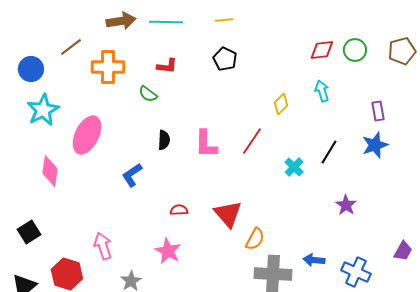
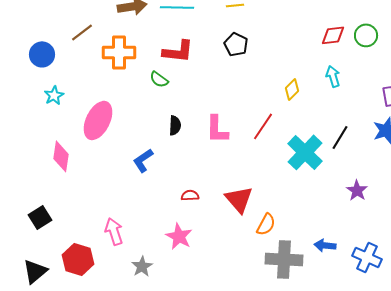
red L-shape: (167, 66) -> (178, 51), size x1.5
cyan star: (43, 110) -> (54, 95), size x0.6
cyan cross: (294, 167) -> (305, 152), size x1.8

